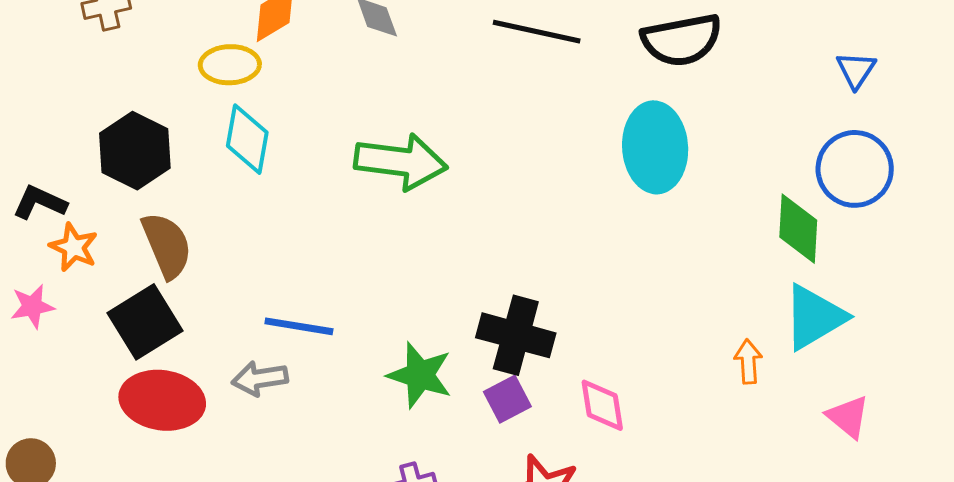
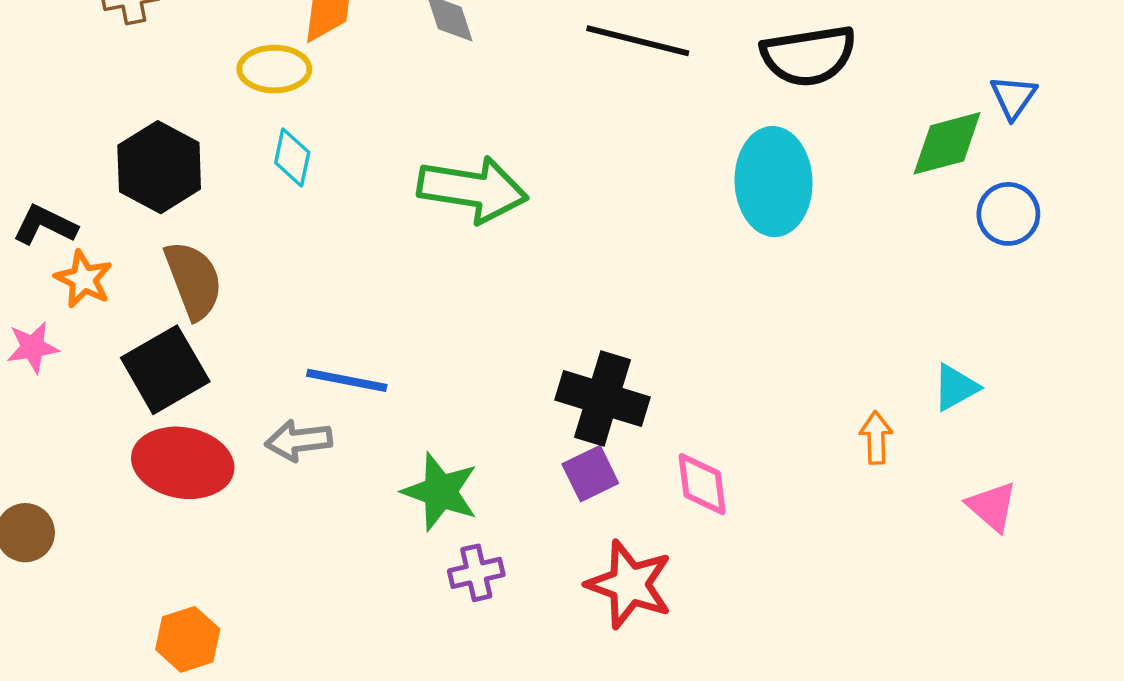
cyan diamond: (247, 139) -> (292, 157), size x0.7
blue circle: (855, 169) -> (1008, 214), size x0.7
green diamond: (798, 229) -> (947, 143), moved, turned 70
cyan triangle: (814, 317) -> (956, 387), size x0.6
green star: (420, 375) -> (440, 492), moved

